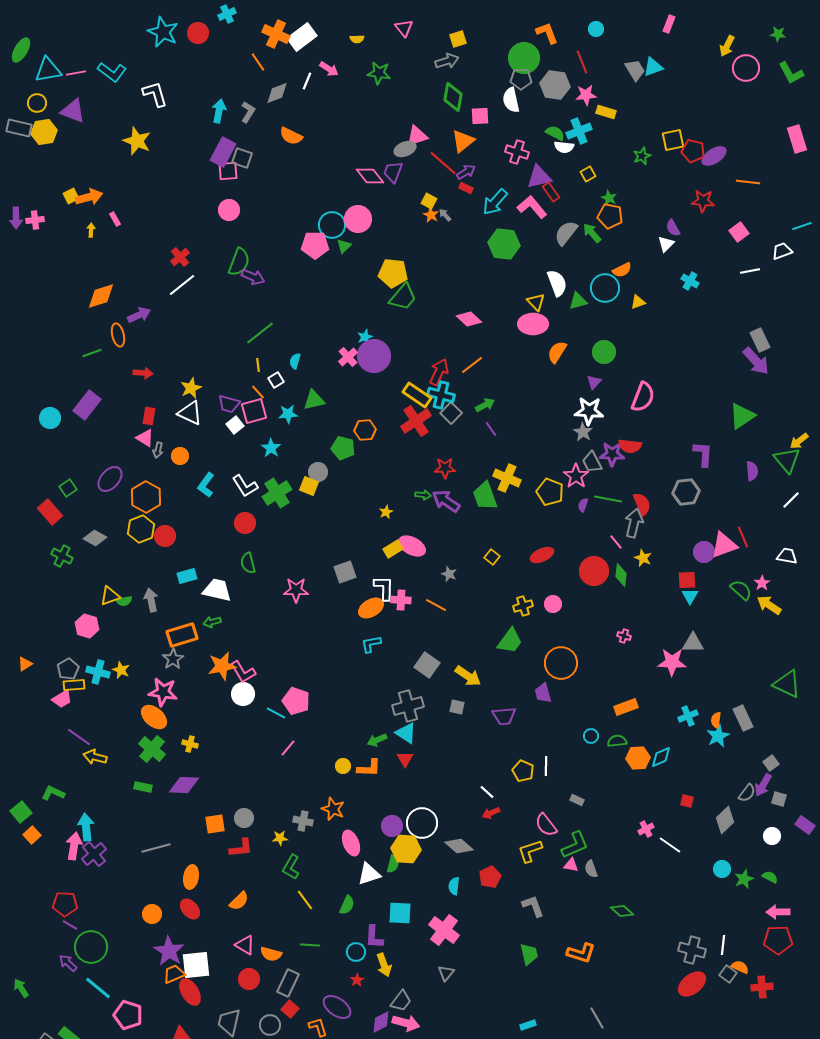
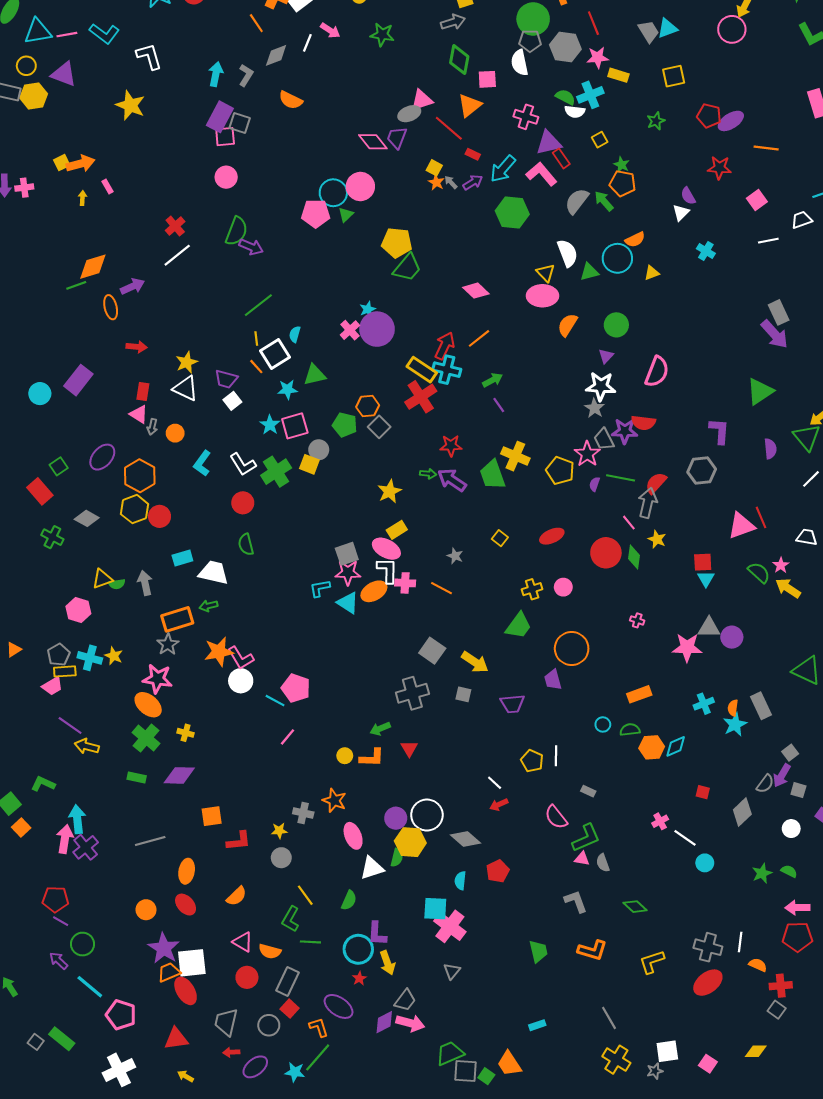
pink circle: (746, 68) -> (732, 29), moved
yellow square: (673, 140) -> (674, 76), moved
purple arrow: (466, 172) -> (473, 182), moved
green line: (92, 353) -> (76, 285), moved
white square: (276, 380) -> (275, 354), size x1.8
pink square: (254, 411) -> (295, 426), moved
gray square: (451, 413) -> (379, 427), moved
red semicircle: (642, 504) -> (656, 483), turned -115
yellow star: (386, 512) -> (390, 491), size x1.6
pink ellipse: (412, 546) -> (386, 549), moved
purple circle: (704, 552) -> (732, 637), moved
pink star: (296, 590) -> (348, 573), moved
cyan L-shape: (371, 644) -> (320, 588), moved
cyan triangle: (406, 733) -> (348, 603), moved
gray circle: (244, 818) -> (281, 858), moved
yellow L-shape: (530, 851) -> (652, 962), moved
green L-shape: (291, 867) -> (291, 919), moved
cyan circle: (722, 869) -> (705, 863), moved
gray L-shape: (533, 906) -> (576, 901), moved
cyan square: (400, 913) -> (435, 909), moved
green circle: (91, 947) -> (83, 944), size x0.7
cyan circle: (356, 952) -> (358, 949), size x1.5
gray square: (728, 974) -> (777, 1010), moved

